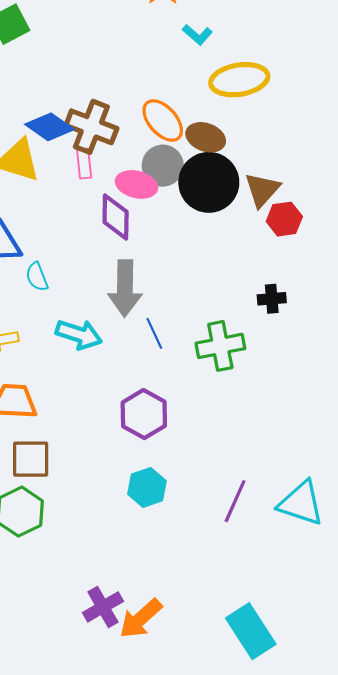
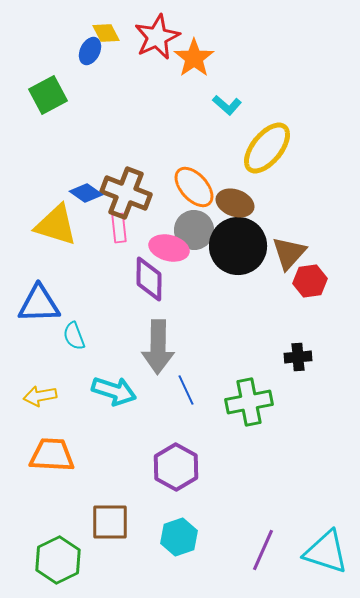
yellow ellipse: (239, 80) -> (267, 148), turned -42
blue diamond: (49, 127) -> (86, 193), size x0.7
brown square: (31, 459) -> (110, 522), moved

